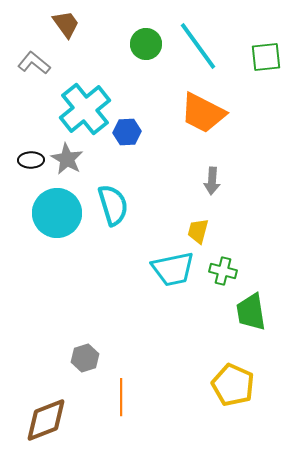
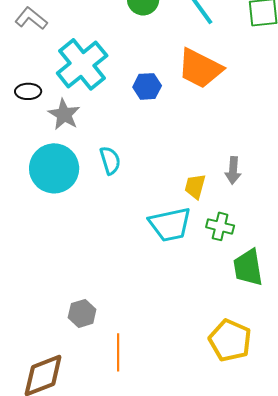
blue hexagon: (127, 132) -> (147, 86), moved
black ellipse: (31, 160) -> (28, 91), moved
gray arrow: (212, 181) -> (233, 170), moved
cyan semicircle: (113, 205) -> (110, 160), size x0.7

